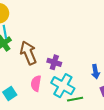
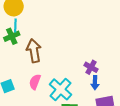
purple cross: (54, 62) -> (91, 67), moved

